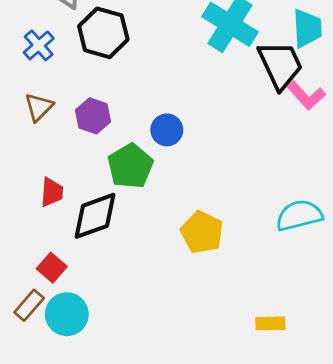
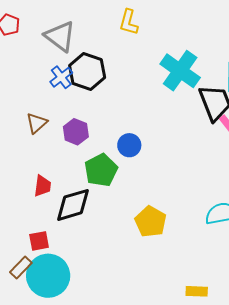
blue cross: (39, 45) -> (61, 77), moved
red square: (52, 268) -> (39, 241), turned 35
cyan circle: (67, 314) -> (48, 276), size x1.4

